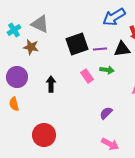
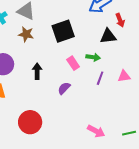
brown star: (31, 47) -> (26, 34), moved
purple line: (100, 49) -> (100, 78), moved, turned -64
purple semicircle: (106, 113) -> (64, 88), moved

